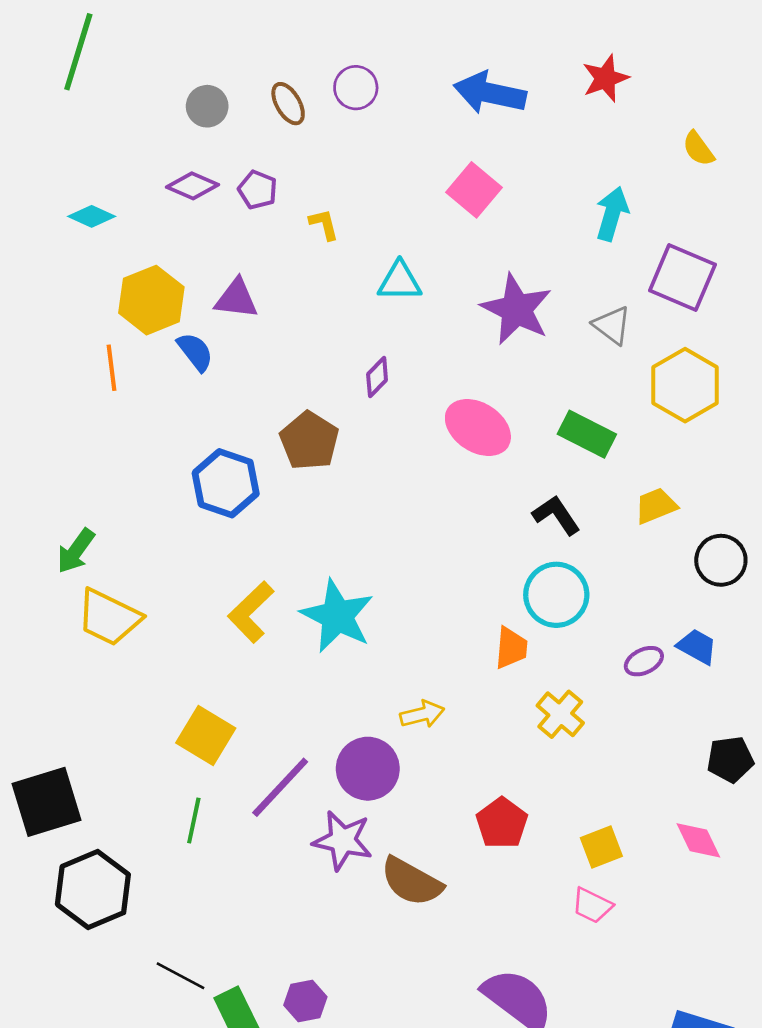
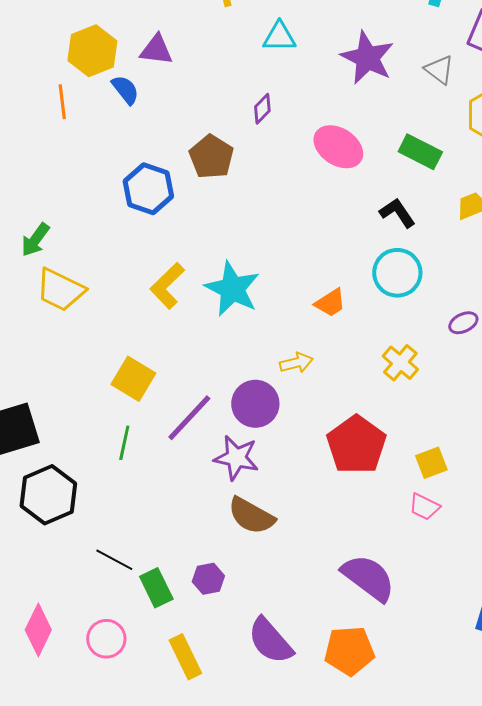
orange trapezoid: (511, 648) -> (330, 303), moved, turned 52
red pentagon: (502, 823) -> (356, 445), size x1.5
brown semicircle: (412, 882) -> (251, 516), moved

